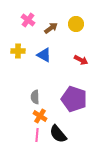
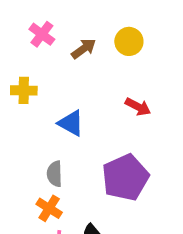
blue triangle: (44, 55) -> (71, 123), moved
purple pentagon: (74, 99) -> (125, 177), turned 30
orange cross: (40, 116) -> (49, 208), moved

